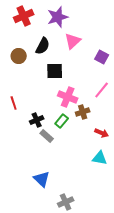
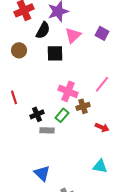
black semicircle: (43, 46) -> (43, 30), moved
purple square: (102, 57) -> (102, 33), moved
black square: (55, 71) -> (55, 53), moved
gray rectangle: (47, 136) -> (47, 130), turned -40
cyan triangle: (100, 158) -> (100, 166), moved

